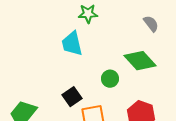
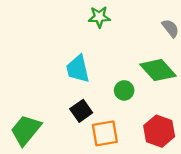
cyan trapezoid: (72, 44) -> (78, 69), moved

